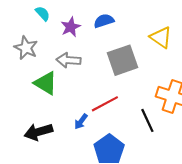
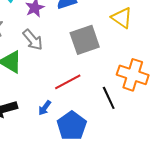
gray arrow: (69, 60) -> (33, 40), turned -135
blue arrow: (81, 121) -> (45, 108), moved

